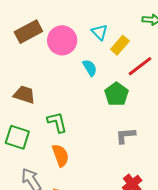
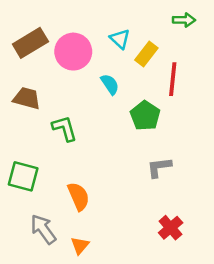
red line: (140, 66) -> (173, 79), turned -44
brown trapezoid: (24, 95) -> (27, 98), moved
green L-shape: (57, 122) -> (65, 128), moved

